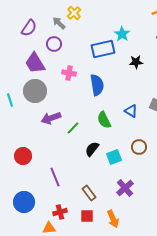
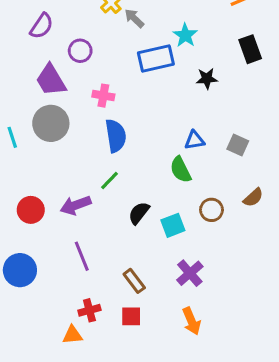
gray arrow: (59, 23) -> (134, 18), moved
blue semicircle: (97, 85) -> (116, 136), moved
blue triangle: (131, 111) -> (194, 140), moved, turned -40
purple arrow: (51, 118) -> (76, 205), moved
green semicircle: (104, 120) -> (181, 170), moved
red circle: (23, 156) -> (31, 210), moved
blue circle: (24, 202) -> (20, 270), moved
orange arrow: (113, 219) -> (191, 321), moved

